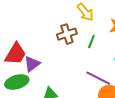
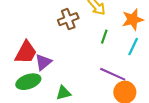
brown cross: (67, 34) -> (68, 19), moved

